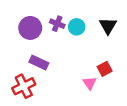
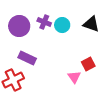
black triangle: (108, 26) -> (91, 24), turned -42

